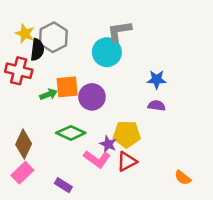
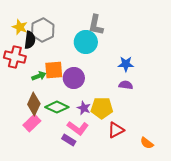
gray L-shape: (119, 31) -> (96, 25), turned -70
brown diamond: (24, 144) -> (34, 104), moved
purple star: (108, 144) -> (84, 108), moved
red triangle: (127, 162) -> (116, 130), moved
pink rectangle: (22, 173) -> (32, 123), moved
purple rectangle: (63, 185) -> (69, 140), moved

